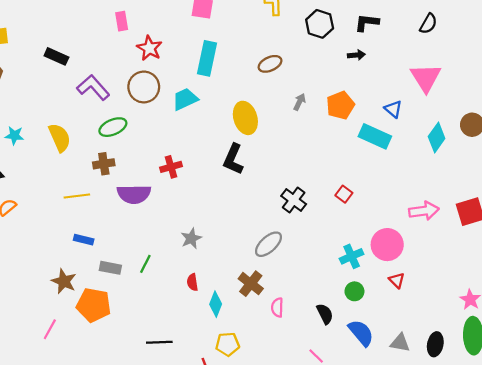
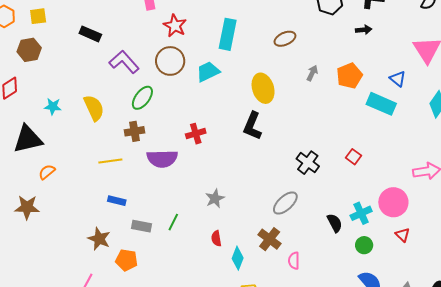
green ellipse: (113, 127) -> (142, 98), turned -30
orange pentagon: (94, 305) -> (127, 260), size x0.7
black semicircle: (325, 314) -> (335, 223), moved

